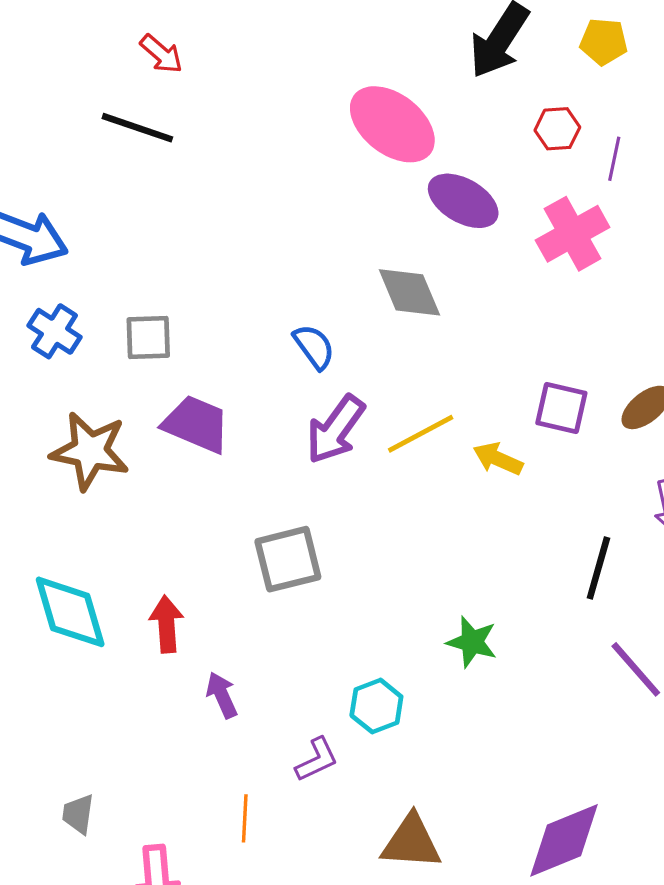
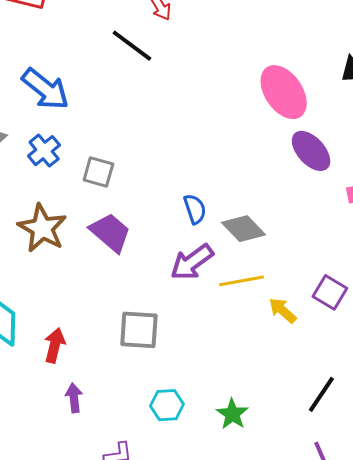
gray diamond: (409, 292) -> (244, 229), moved, turned -39
cyan hexagon: (376, 706) -> (167, 405), moved

